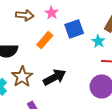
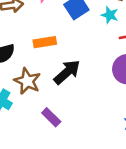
orange rectangle: (45, 40) -> (45, 42), moved, turned 54

